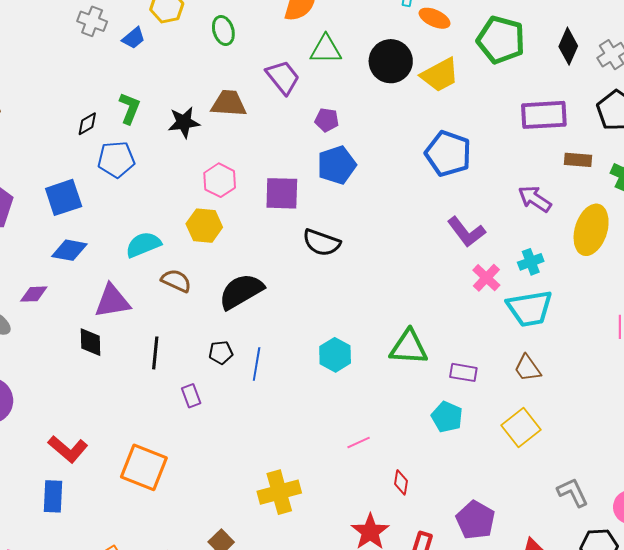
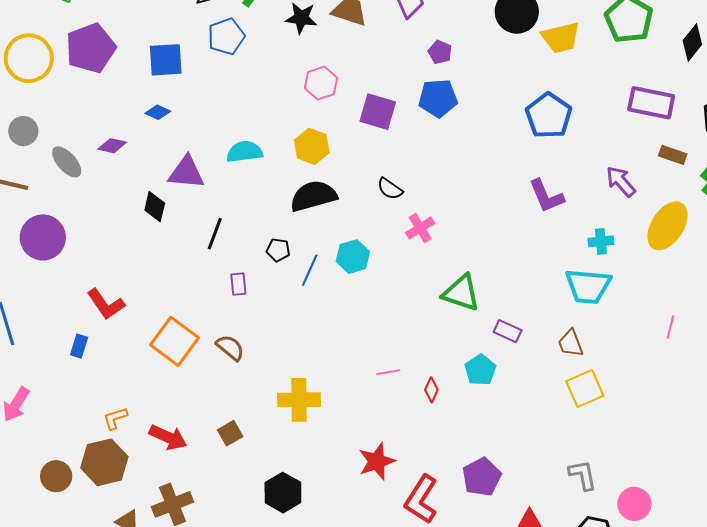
blue pentagon: (116, 159) -> (226, 36), turned -30
yellow hexagon: (204, 226) -> (312, 146), moved
black semicircle: (321, 243) -> (390, 189), moved, size x0.7
cyan semicircle: (143, 245) -> (244, 152), moved
blue diamond: (69, 250) -> (158, 112), size x0.7
pink cross: (486, 278) -> (420, 228), moved
brown semicircle: (176, 281) -> (230, 348), moved
cyan hexagon: (335, 355) -> (353, 257), moved
yellow square: (521, 427) -> (585, 389), moved
red diamond: (401, 482) -> (431, 390), moved
blue rectangle: (53, 496) -> (79, 346), size x0.7

